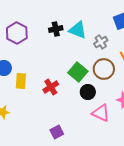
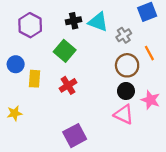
green square: (78, 72) -> (65, 51), moved
black circle: (88, 92) -> (126, 91), moved
purple square: (57, 132) -> (75, 136), size x1.5

